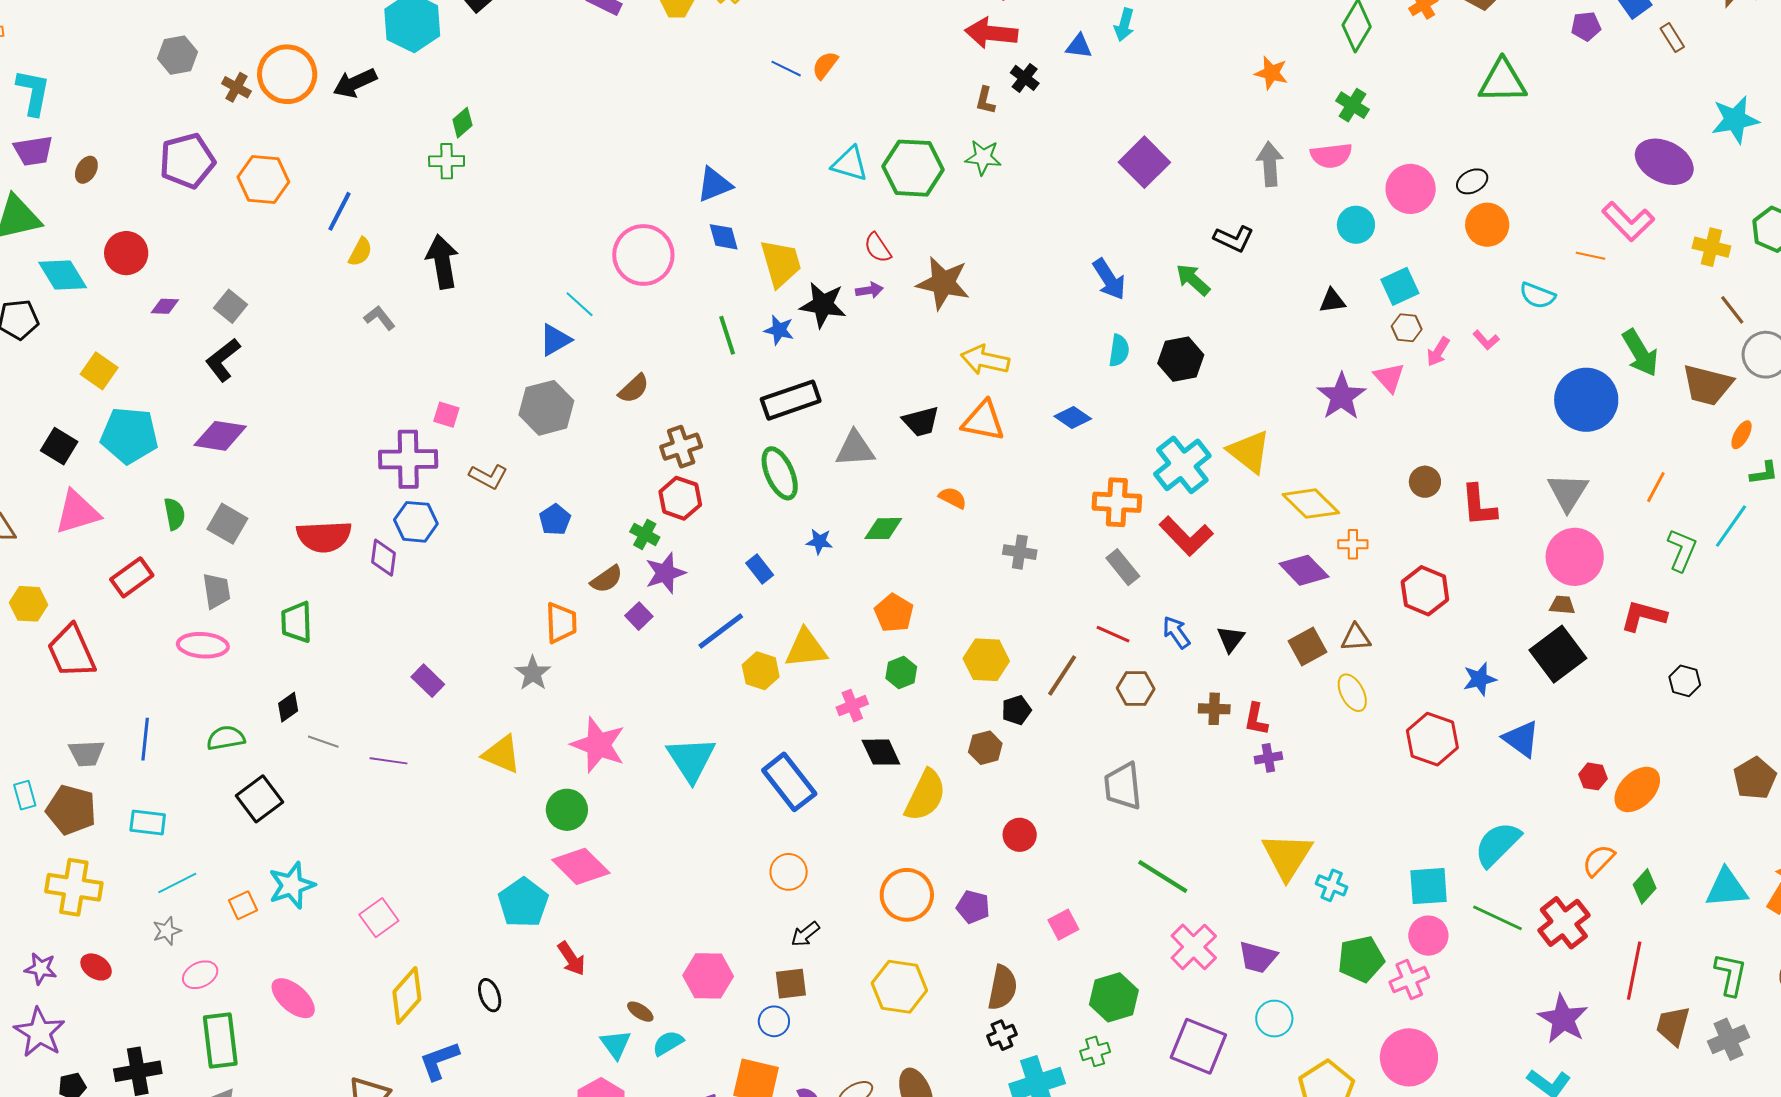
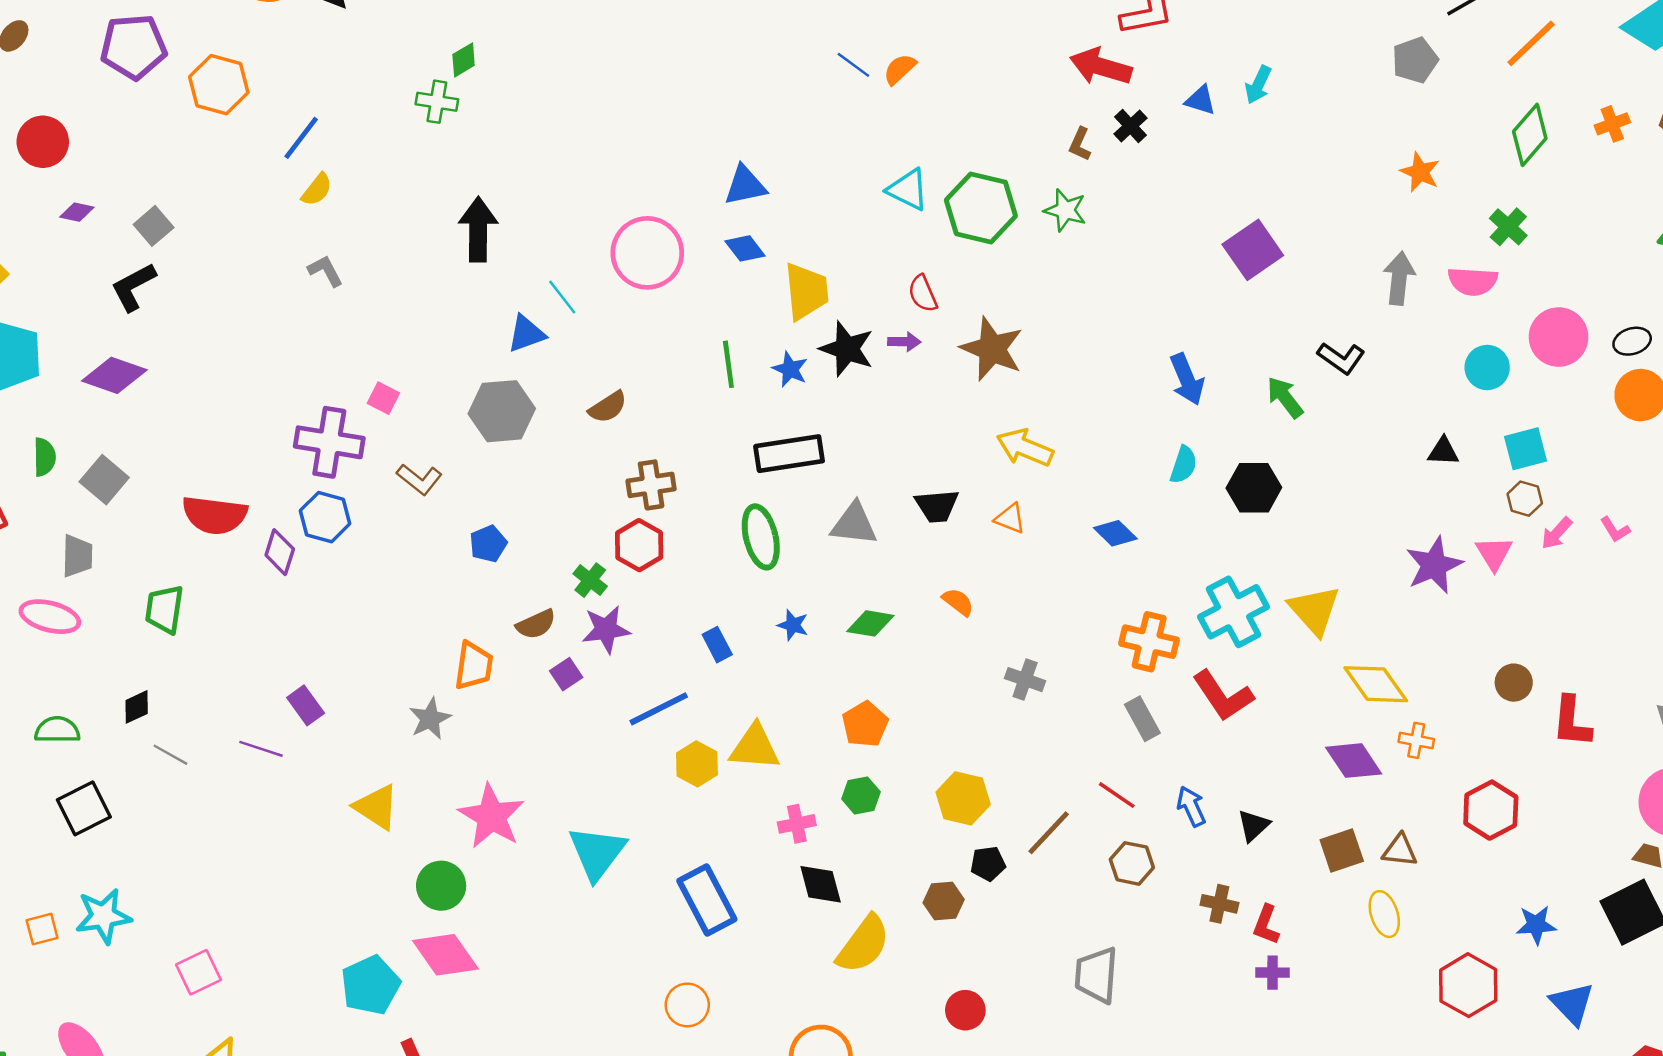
blue diamond: (724, 237) -> (745, 248), turned -32
black arrow: (442, 262) -> (478, 229), moved
orange triangle: (983, 421) -> (1010, 518), size x0.6
purple line: (388, 761) -> (261, 749), moved

